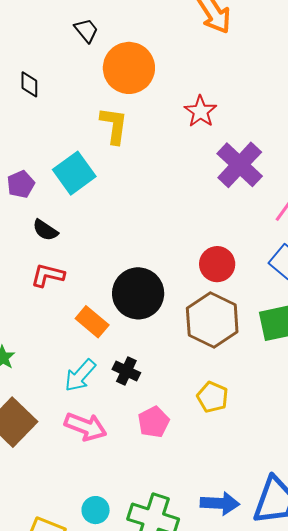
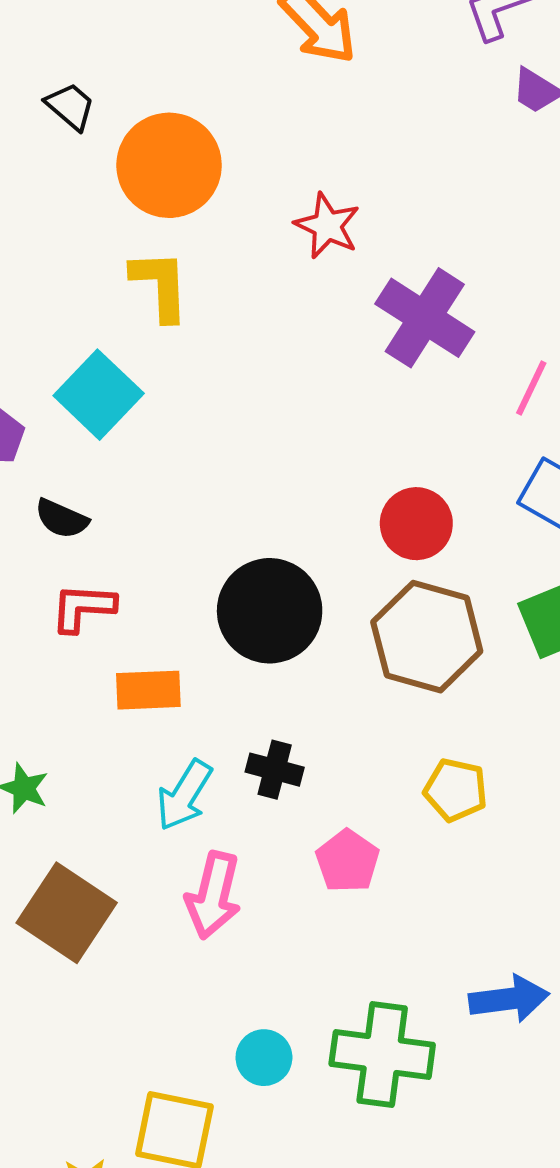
orange rectangle: (92, 322) -> (148, 690), moved, turned -32
pink arrow: (85, 427) -> (213, 895), turned 93

